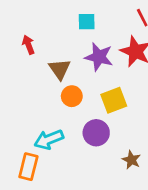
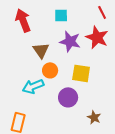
red arrow: (28, 45) -> (23, 20), moved, size x1.6
yellow square: (114, 100) -> (81, 73), turned 30
cyan arrow: (49, 140) -> (33, 86), moved

